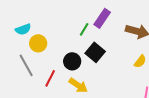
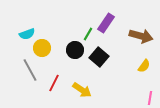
black circle: (72, 61) -> (75, 50), moved

